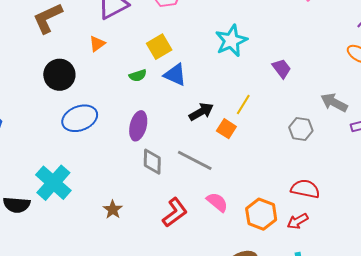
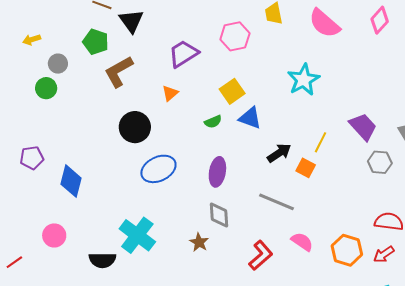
purple trapezoid: (282, 68) -> (363, 127), moved, size x1.4
gray diamond: (152, 162) -> (219, 215), moved
brown star: (113, 210) -> (199, 242), moved

